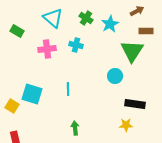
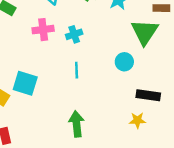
cyan cross: (76, 45) -> (74, 34), moved, turned -32
cyan line: (68, 89) -> (77, 70), moved
green arrow: (75, 128) -> (77, 124), size x1.5

